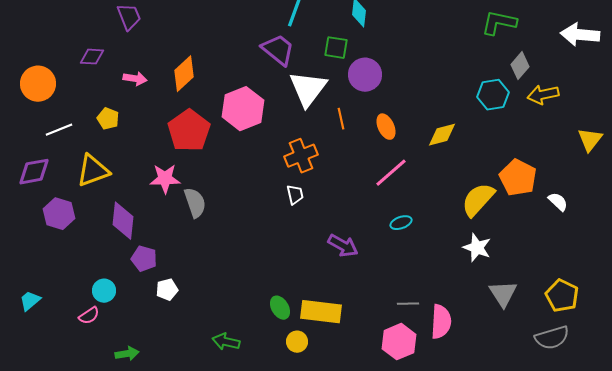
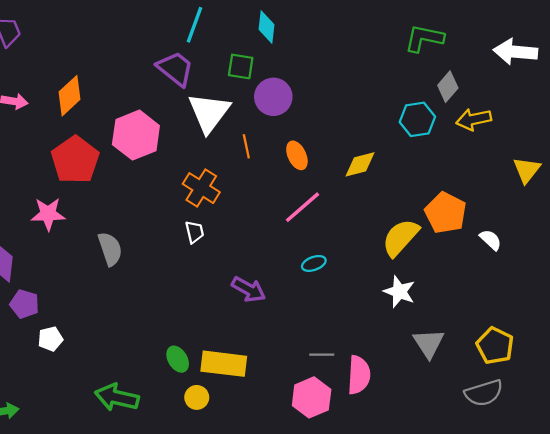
orange cross: (301, 156) -> (201, 188), turned -36
gray semicircle: (195, 203) -> (110, 249), moved
green arrow: (226, 342) -> (117, 397), size x1.4

